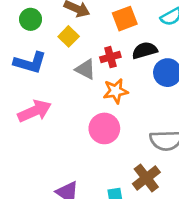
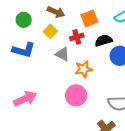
red cross: (110, 57) -> (77, 37), moved
pink arrow: (35, 111) -> (25, 99), moved

